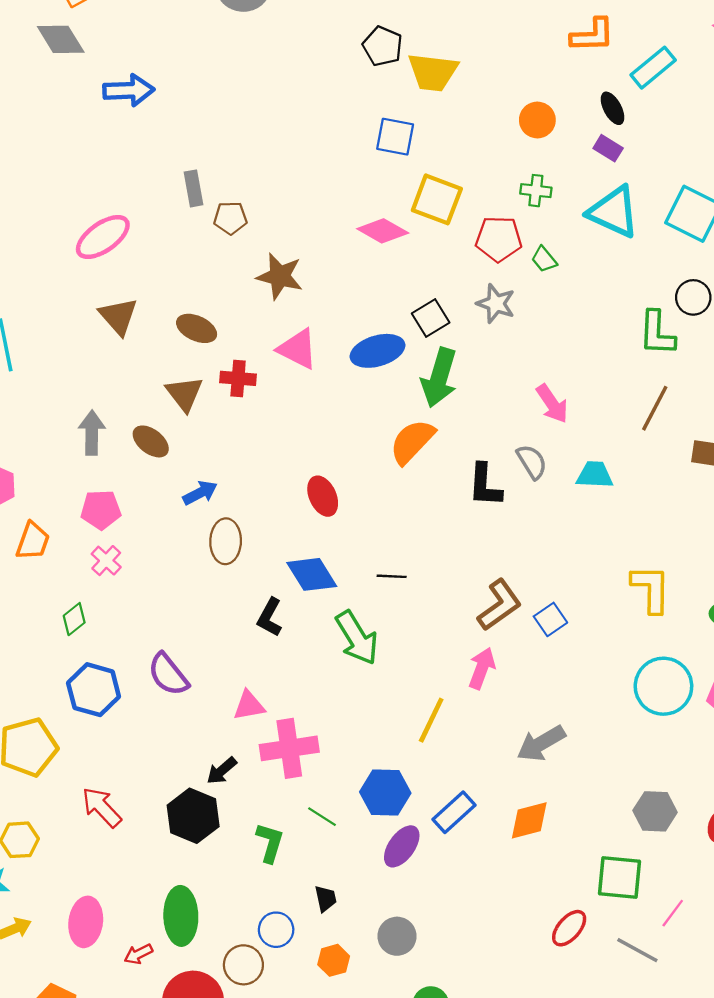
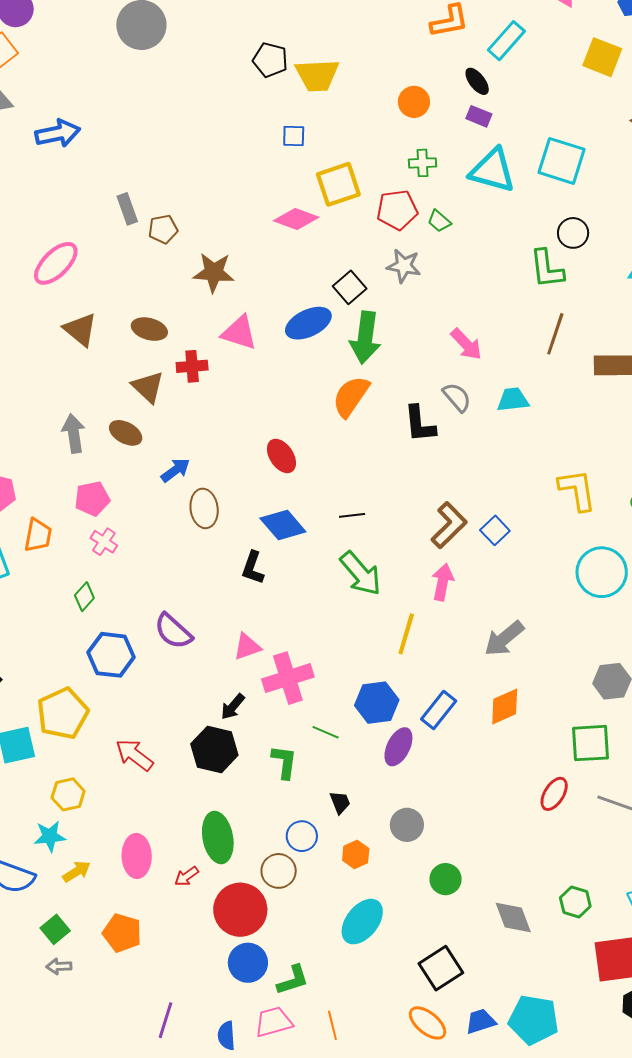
blue square: (395, 137) -> (294, 136), size x0.7
yellow square: (437, 199) -> (338, 184), turned -30
green arrow: (357, 638) -> (361, 574), moved

